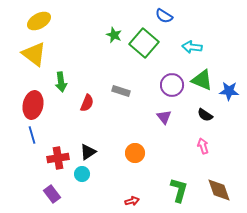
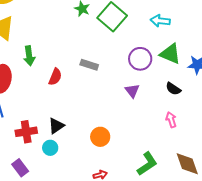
orange circle: (135, 153) -> (100, 137), moved
green L-shape: (179, 190) -> (147, 164), turned 40

